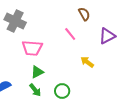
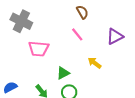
brown semicircle: (84, 14) -> (82, 12), moved
green triangle: (37, 72) -> (63, 73), moved

